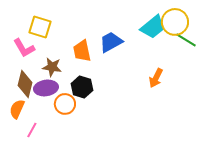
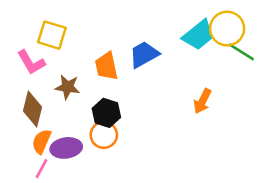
purple ellipse: (46, 88) -> (66, 148), moved
orange circle: (65, 104) -> (104, 135), moved
orange semicircle: (17, 109) -> (42, 141), moved

